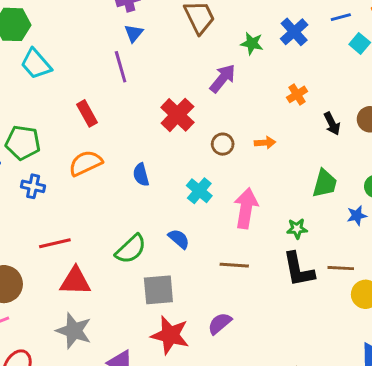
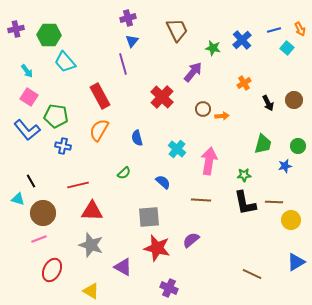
red rectangle: (87, 113) -> (100, 96), size x1.4
brown circle: (223, 144) -> (203, 109), moved
orange semicircle: (86, 163) -> (99, 130), turned -35
green semicircle: (131, 249) -> (124, 173), moved, size x0.6

